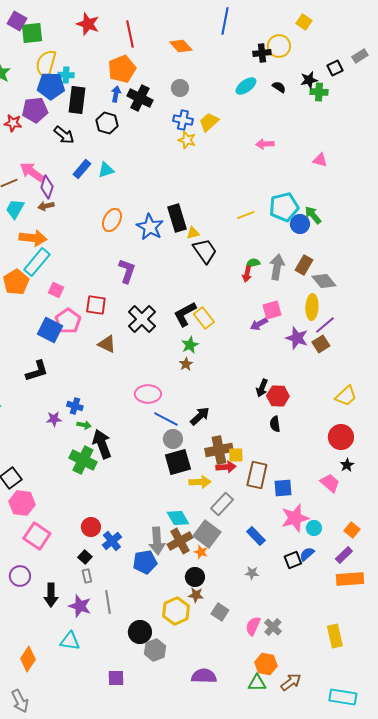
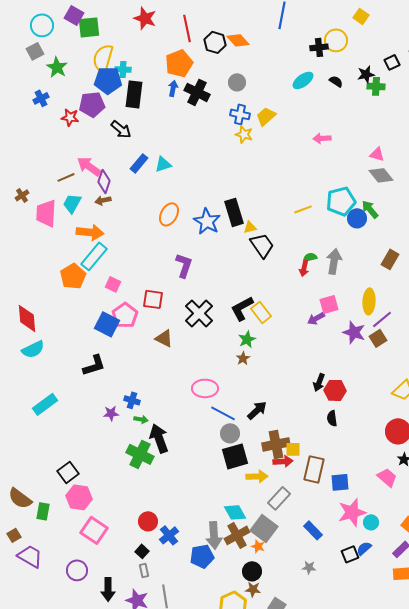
black hexagon: (107, 123) -> (215, 42), moved
brown rectangle: (304, 265) -> (390, 259), moved
gray diamond: (324, 281) -> (381, 175), moved

